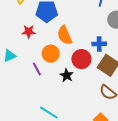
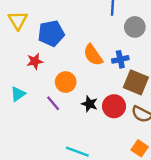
orange semicircle: (65, 35) -> (93, 55), moved
red circle: (81, 59) -> (114, 106), moved

